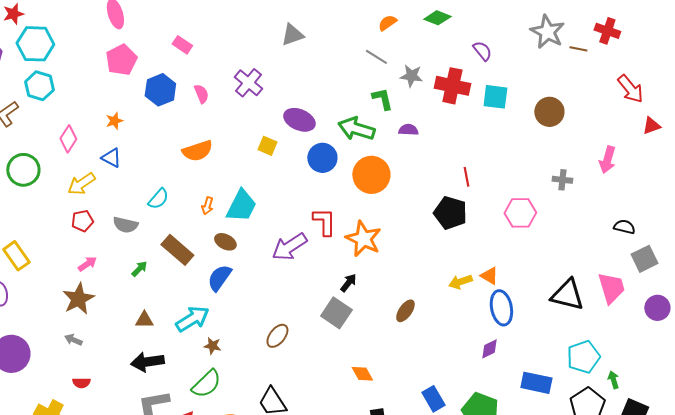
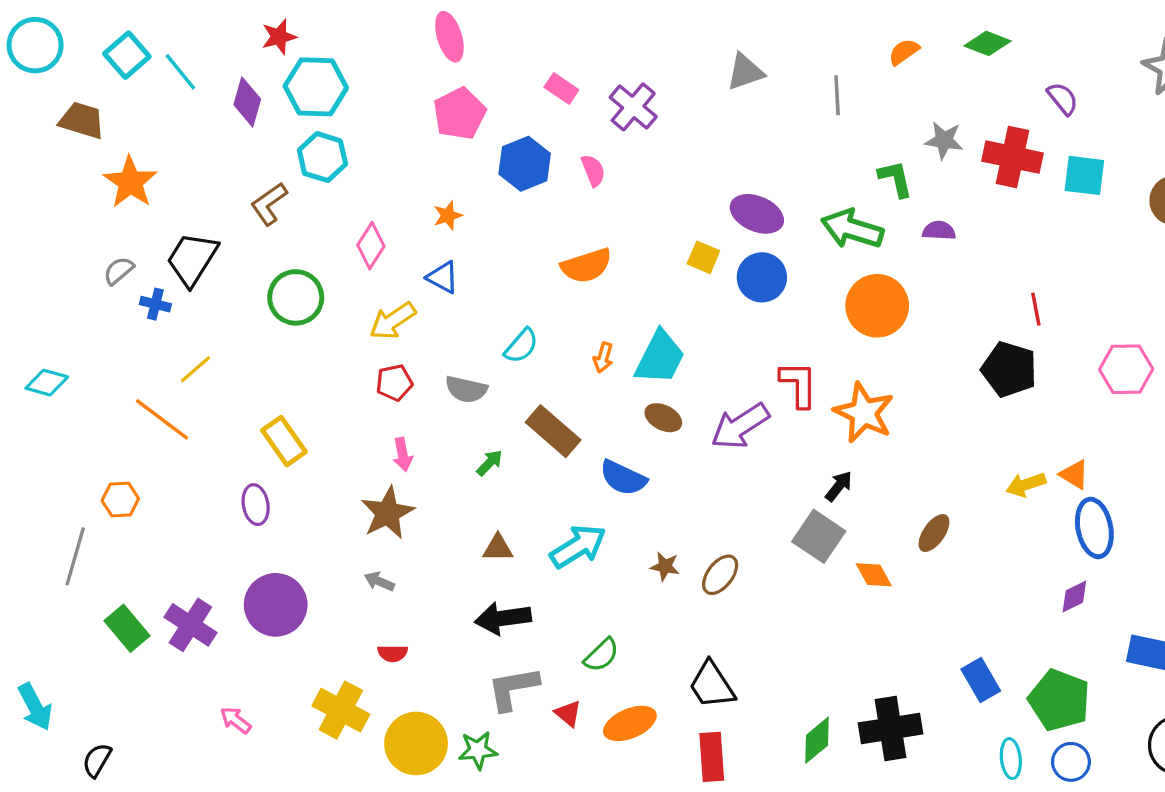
gray line: (376, 57) -> (837, 95), moved, turned 55
purple cross: (248, 83) -> (633, 107), moved
blue circle: (322, 158) -> (762, 277), moved
brown ellipse: (225, 242) -> (663, 418), moved
pink arrow: (87, 264) -> (403, 454), turned 114
blue semicircle: (219, 278) -> (623, 478), turned -100
brown star: (212, 346) -> (665, 566), moved
orange diamond: (362, 374) -> (874, 575), moved
green semicircle: (206, 384) -> (601, 655), size x0.7

